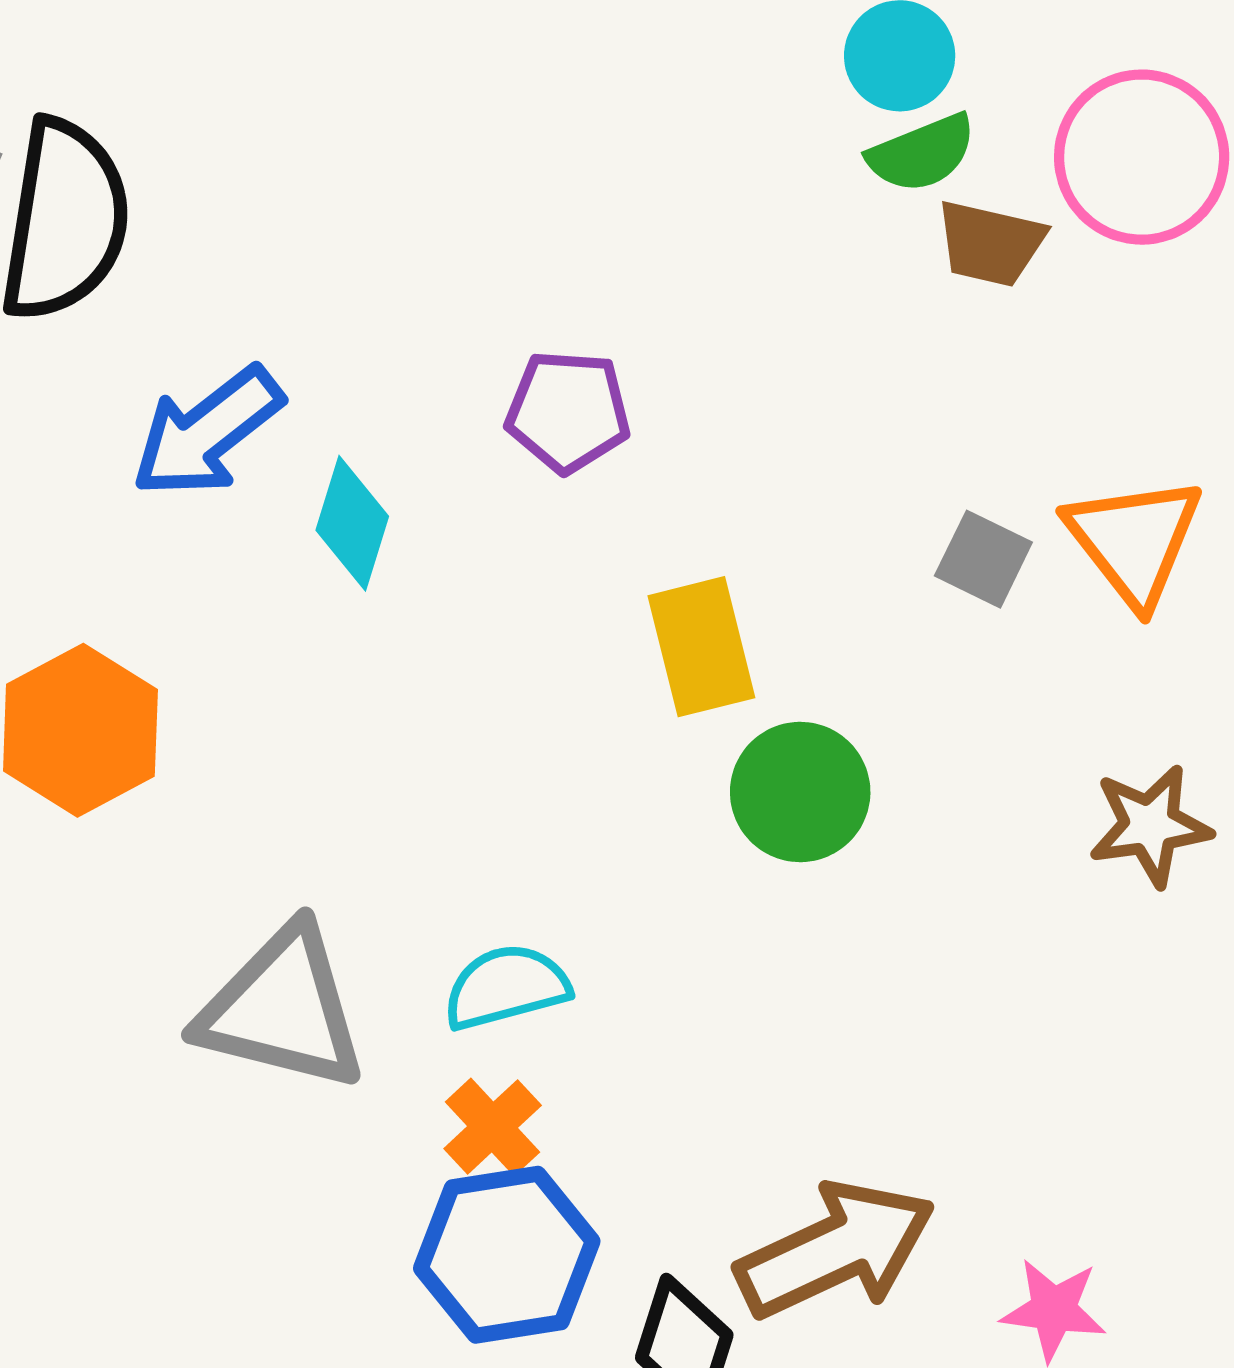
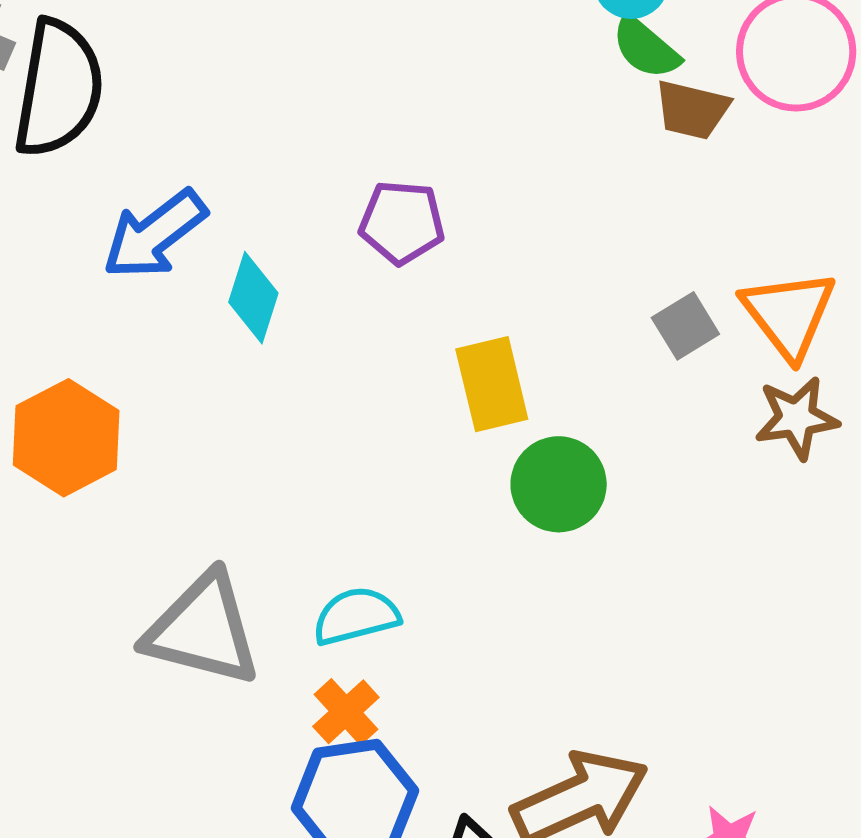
green semicircle: (922, 153) -> (646, 48), turned 62
gray square: (983, 559) -> (685, 326), turned 32
brown star: (1150, 826) -> (797, 418), moved

